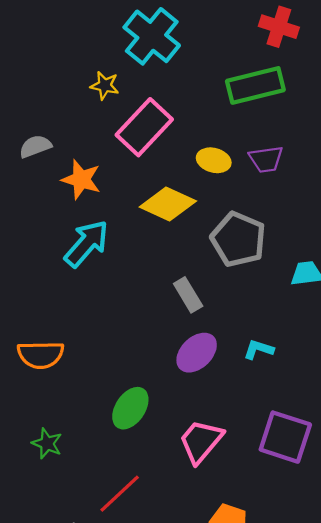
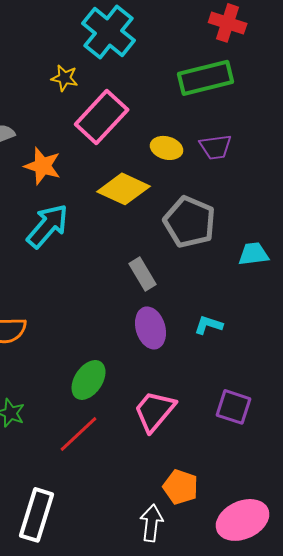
purple ellipse: (197, 353) -> (151, 328), turned -63
purple square: (285, 437) -> (234, 407), size x0.7
red line: (120, 494) -> (79, 434), moved

